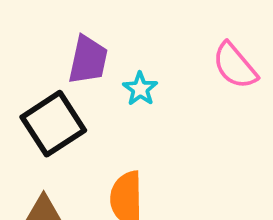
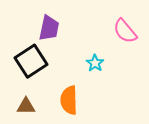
cyan star: (140, 89) -> (95, 63), moved

